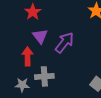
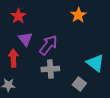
gray cross: (44, 76) -> (50, 69), moved

